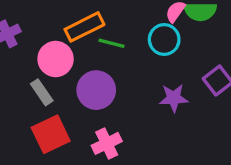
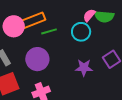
green line: (112, 43) -> (49, 31), turned -35
pink circle: (56, 59) -> (14, 26), moved

